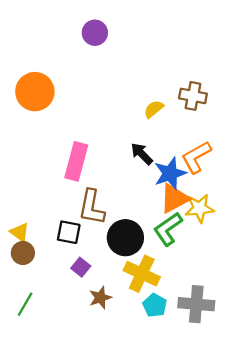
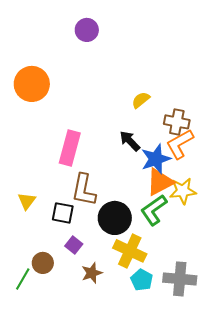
brown cross: (193, 96) -> (177, 122), moved
yellow triangle: (20, 232) -> (27, 201), moved, turned 30
brown circle: (23, 253) -> (43, 263), moved

